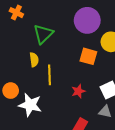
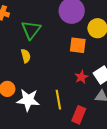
yellow line: (50, 75) -> (58, 100), moved
red star: (78, 91) -> (81, 77), moved

